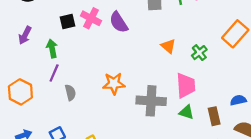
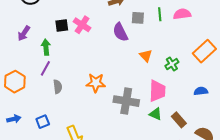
purple semicircle: (119, 22) -> (120, 32), moved
blue semicircle: (238, 100) -> (201, 91), moved
brown rectangle: (214, 116) -> (179, 120), turned -35

